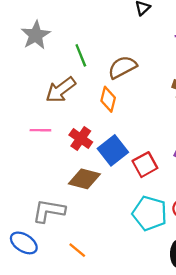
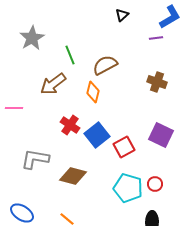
pink line: (40, 130) -> (14, 108), moved
brown diamond: (84, 179) -> (73, 176), moved
gray L-shape: (49, 211) -> (35, 159), moved

